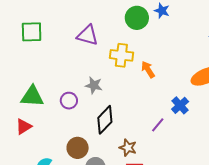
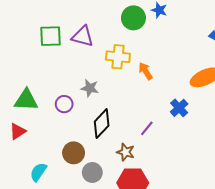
green square: (32, 32) -> (51, 36), moved
purple line: (158, 125) -> (147, 128), moved

